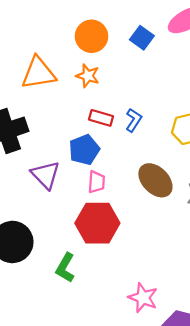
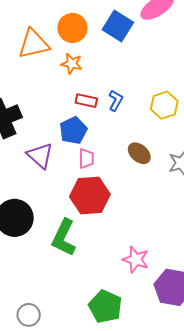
blue square: (142, 38) -> (118, 26), size x1.4
orange triangle: (38, 73) -> (34, 44), moved
brown ellipse: (155, 180) -> (139, 153), size x0.7
green L-shape: (65, 268) -> (64, 238), size x1.4

